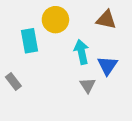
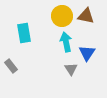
yellow circle: (55, 20) -> (62, 16), moved

